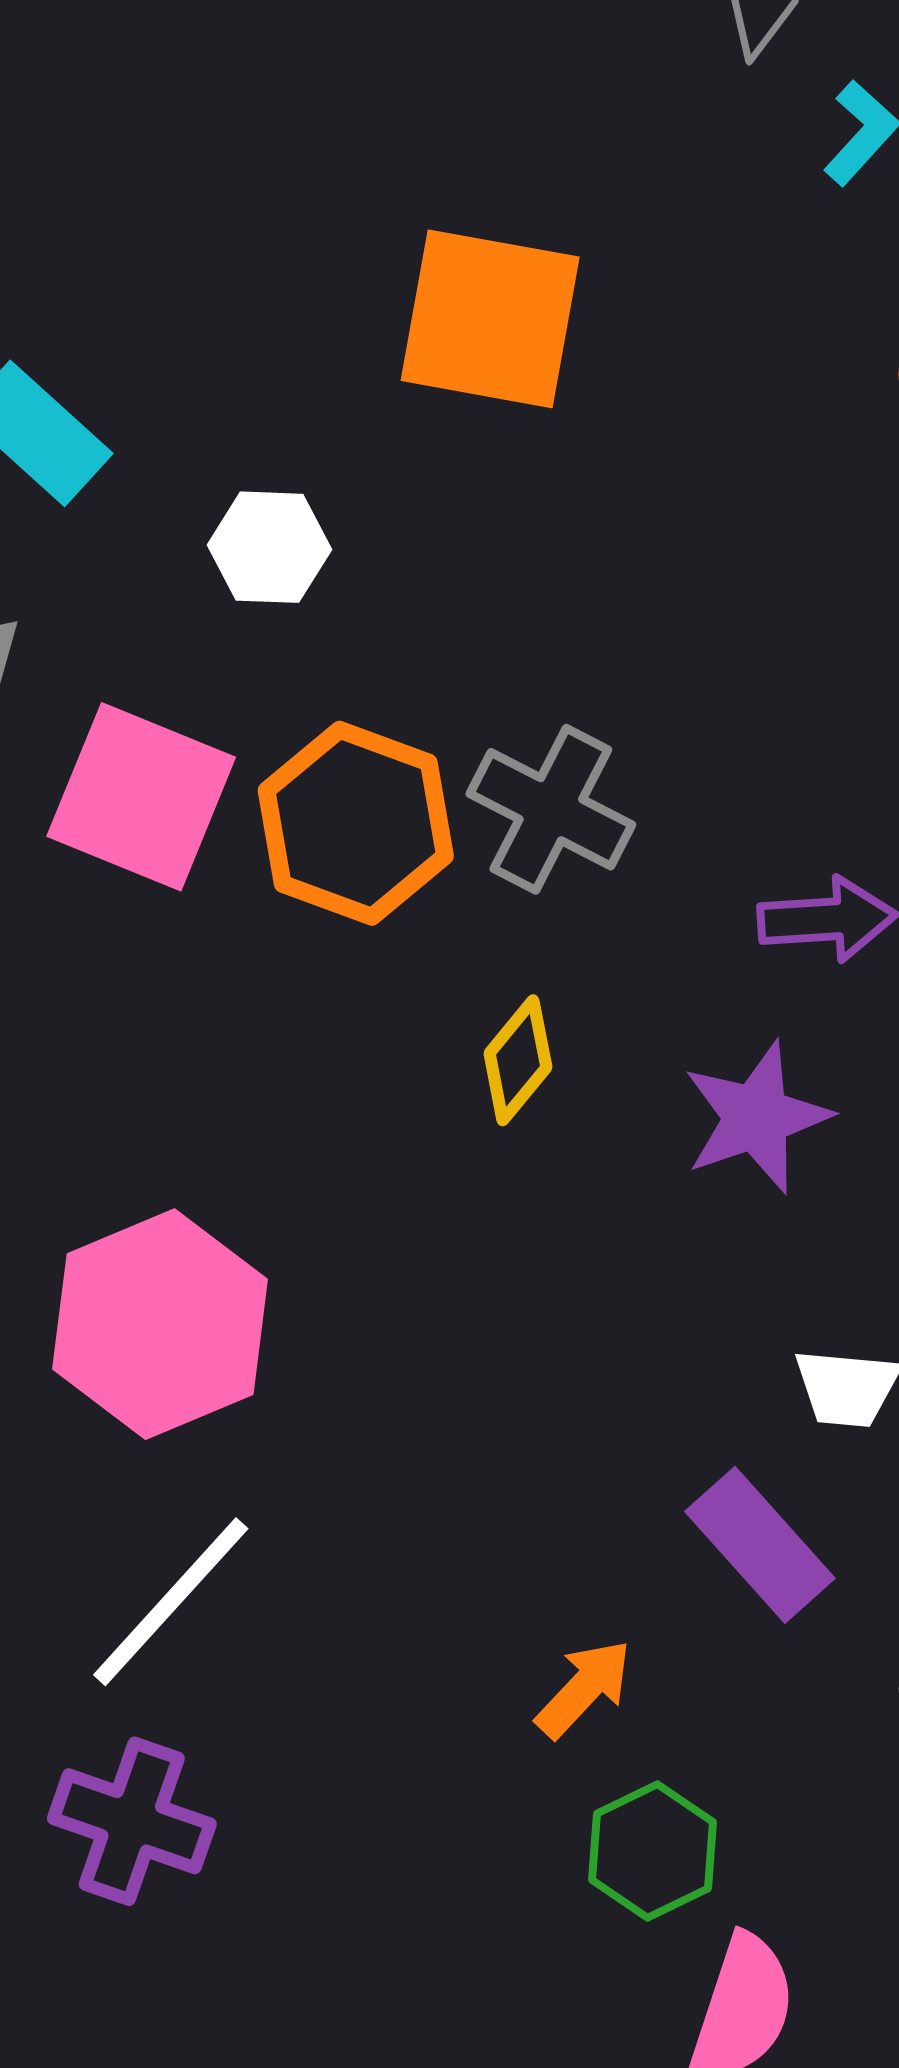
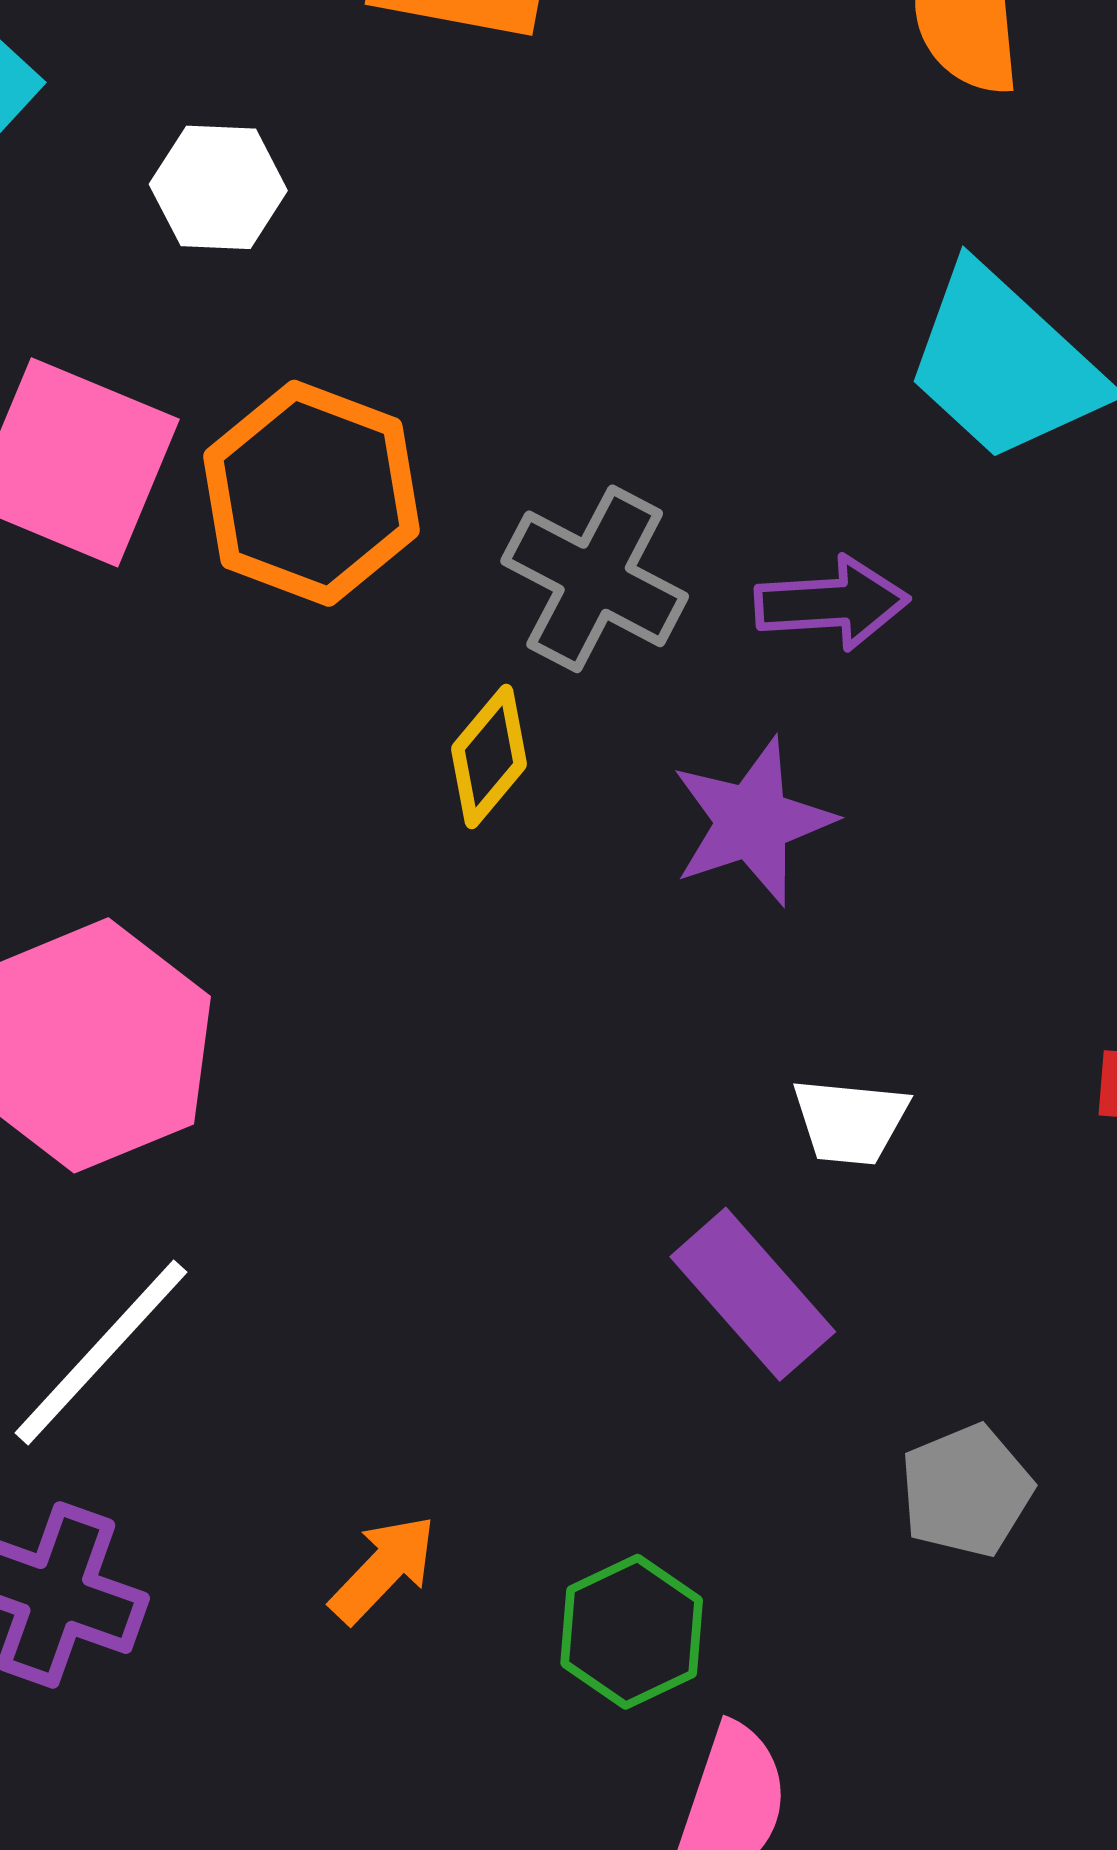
gray cross: (551, 809) -> (595, 579), moved
orange arrow: (584, 1689) -> (383, 1569), moved

